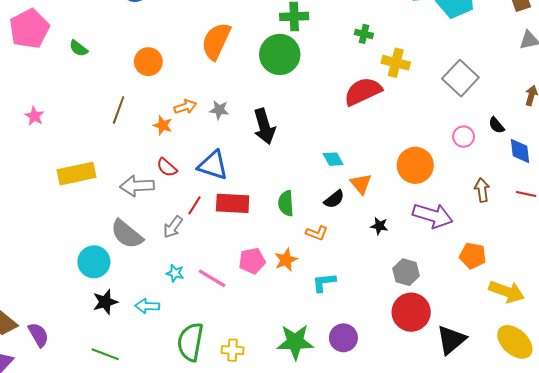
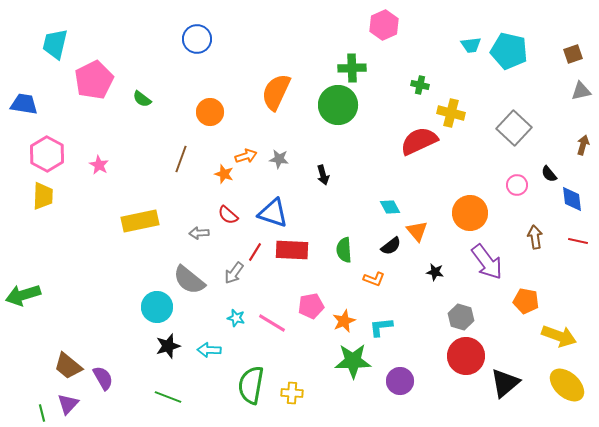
black arrow: (264, 126) -> (323, 175), size x0.6
gray arrow: (137, 186) -> (199, 233), size x0.6
purple arrow: (433, 216) -> (487, 262), turned 36
orange star: (286, 260) -> (344, 321), moved
green star: (295, 342) -> (353, 361), moved

